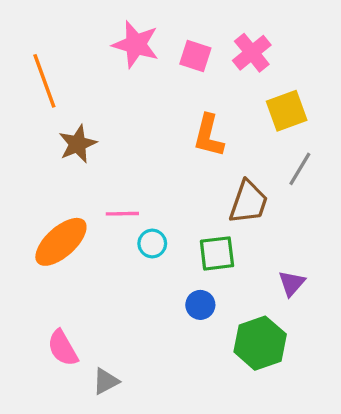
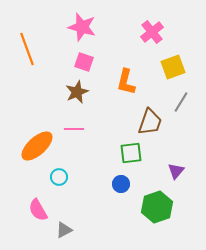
pink square: (195, 56) -> (84, 62), moved
brown star: (78, 144) -> (77, 92), moved
cyan circle: (152, 244) -> (59, 177), moved

